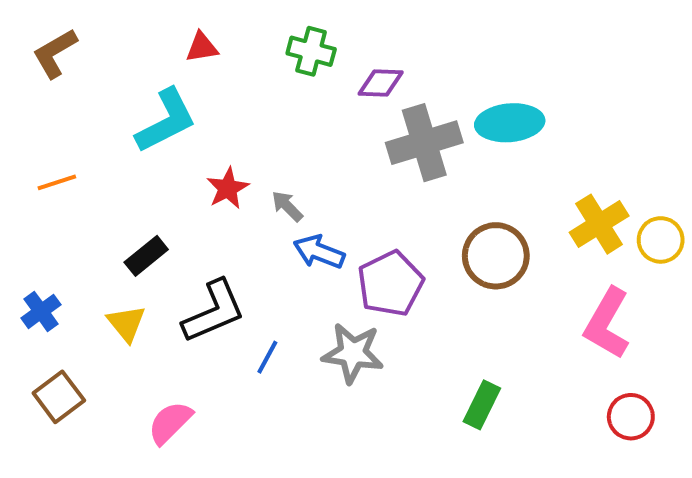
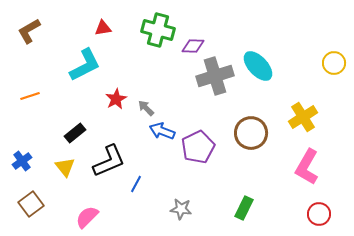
green cross: (311, 51) -> (158, 30), size x1.4
cyan ellipse: (510, 123) -> (258, 66), turned 52
yellow circle: (661, 240) -> (334, 63), moved
gray star: (353, 353) -> (181, 209), moved, size x0.7

